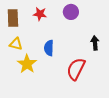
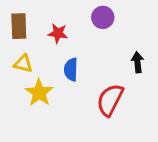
red star: (40, 14) -> (58, 33), moved

